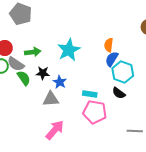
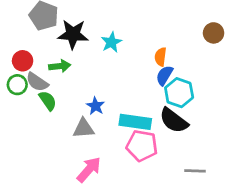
cyan star: (69, 50) -> (111, 42), moved, size x0.7
black star: (43, 73) -> (73, 34), moved, size x1.6
black semicircle: (119, 93) -> (174, 120), size x1.6
cyan rectangle: (90, 94) -> (135, 122), size x1.6

